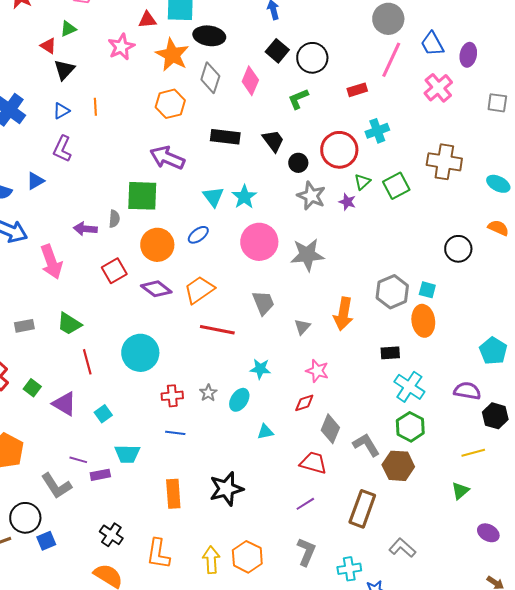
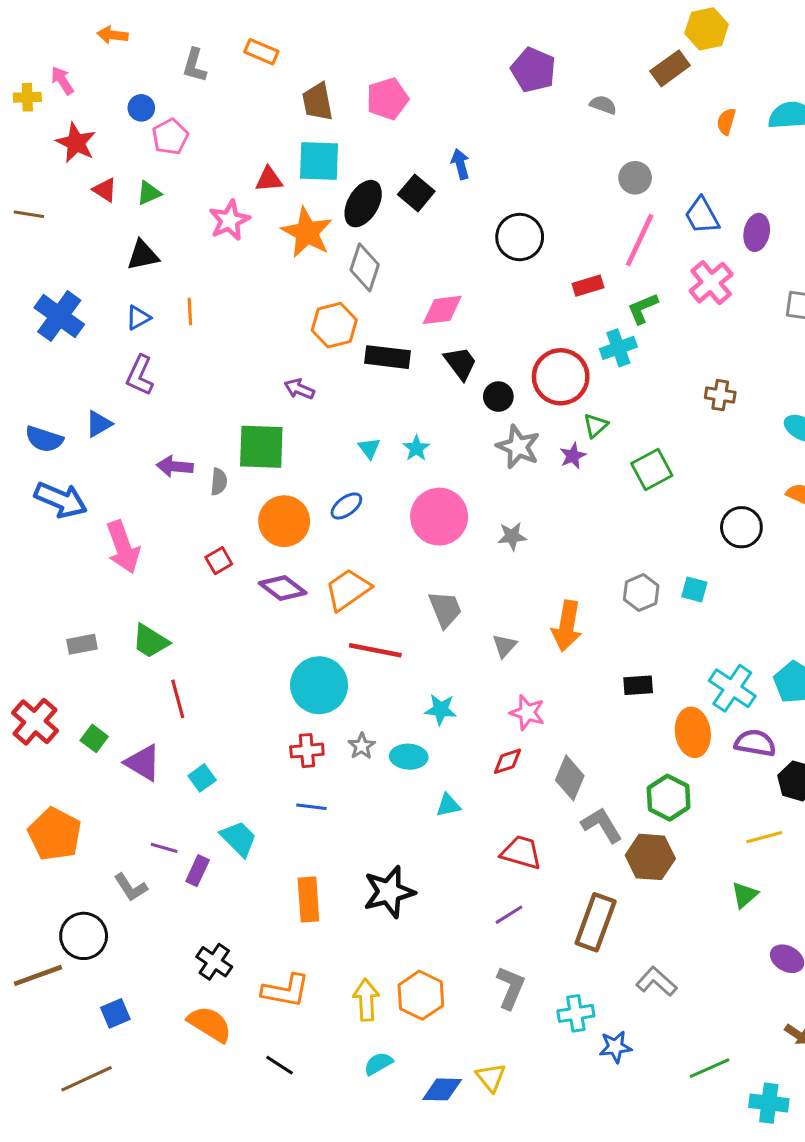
gray circle: (388, 19) -> (635, 178), size x0.7
black ellipse: (209, 36) -> (363, 204), turned -68
red triangle: (48, 46) -> (105, 190), moved
black square: (277, 51) -> (416, 193), moved
black triangle: (64, 70) -> (143, 255), turned 35
pink diamond: (250, 81) -> (442, 310), moved, turned 60
green L-shape: (298, 99) -> (643, 308), moved
orange hexagon: (170, 104) -> (334, 325), moved
purple arrow: (167, 158) -> (299, 389), size x0.6
brown cross: (444, 162) -> (720, 395), size x0.6
green square: (396, 186) -> (652, 469), moved
cyan triangle: (213, 197) -> (369, 448), size x0.7
cyan star: (244, 197) -> (416, 448), size x0.7
purple star: (347, 202) -> (573, 456), turned 30
purple arrow: (85, 229) -> (175, 466), moved
gray star: (307, 255) -> (512, 536), size x0.6
red square: (114, 271) -> (219, 561), size x0.7
gray hexagon: (392, 292) -> (641, 593), size x0.7
orange ellipse: (423, 321) -> (693, 732), moved
cyan circle: (140, 353) -> (319, 685), moved
cyan cross: (409, 387) -> (732, 688), moved
cyan ellipse: (239, 400) -> (409, 757), turned 60
gray diamond: (330, 429) -> (570, 778), moved
cyan trapezoid: (127, 454) -> (239, 839), turned -136
purple rectangle: (100, 475) -> (198, 871), turned -54
gray L-shape: (56, 486) -> (131, 887), size x0.7
blue square: (46, 541) -> (115, 1013), moved
orange L-shape: (158, 554) -> (286, 991), turned -88

